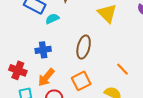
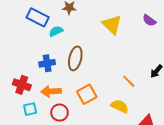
brown ellipse: (84, 47) -> (75, 58), moved
orange arrow: (46, 77) -> (51, 91), turned 48

